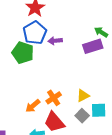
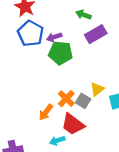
green arrow: (101, 32) -> (83, 15), moved
green pentagon: (23, 53) -> (61, 53), moved
gray square: (82, 116) -> (83, 101), moved

